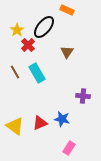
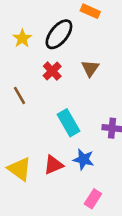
red cross: (28, 45) -> (52, 71), moved
cyan rectangle: (37, 73) -> (68, 123), moved

